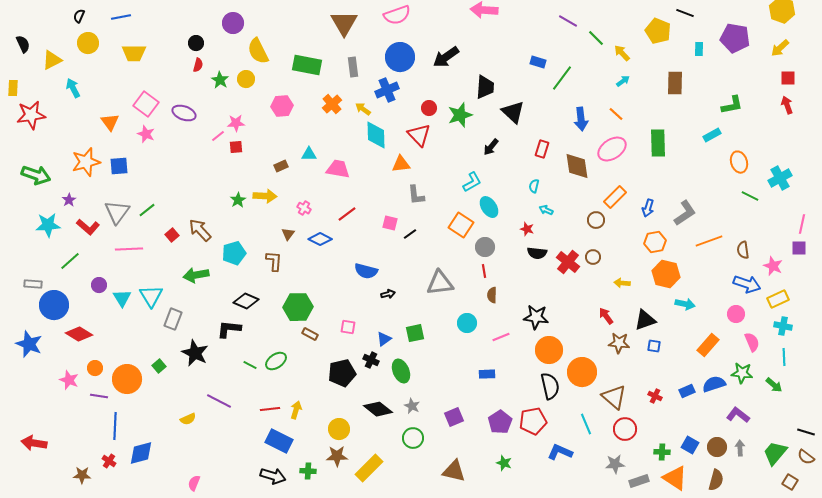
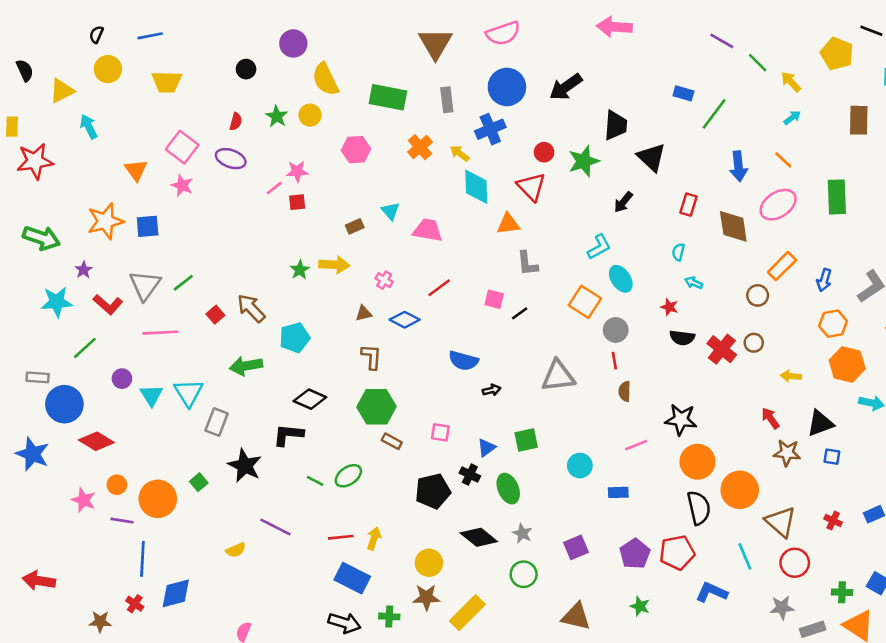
red semicircle: (198, 65) -> (236, 122), moved
cyan triangle: (309, 154) -> (391, 211), turned 49
brown triangle: (288, 234) -> (364, 313), turned 40
brown L-shape: (274, 261) -> (371, 357), moved
cyan circle: (467, 323) -> (580, 466), moved

